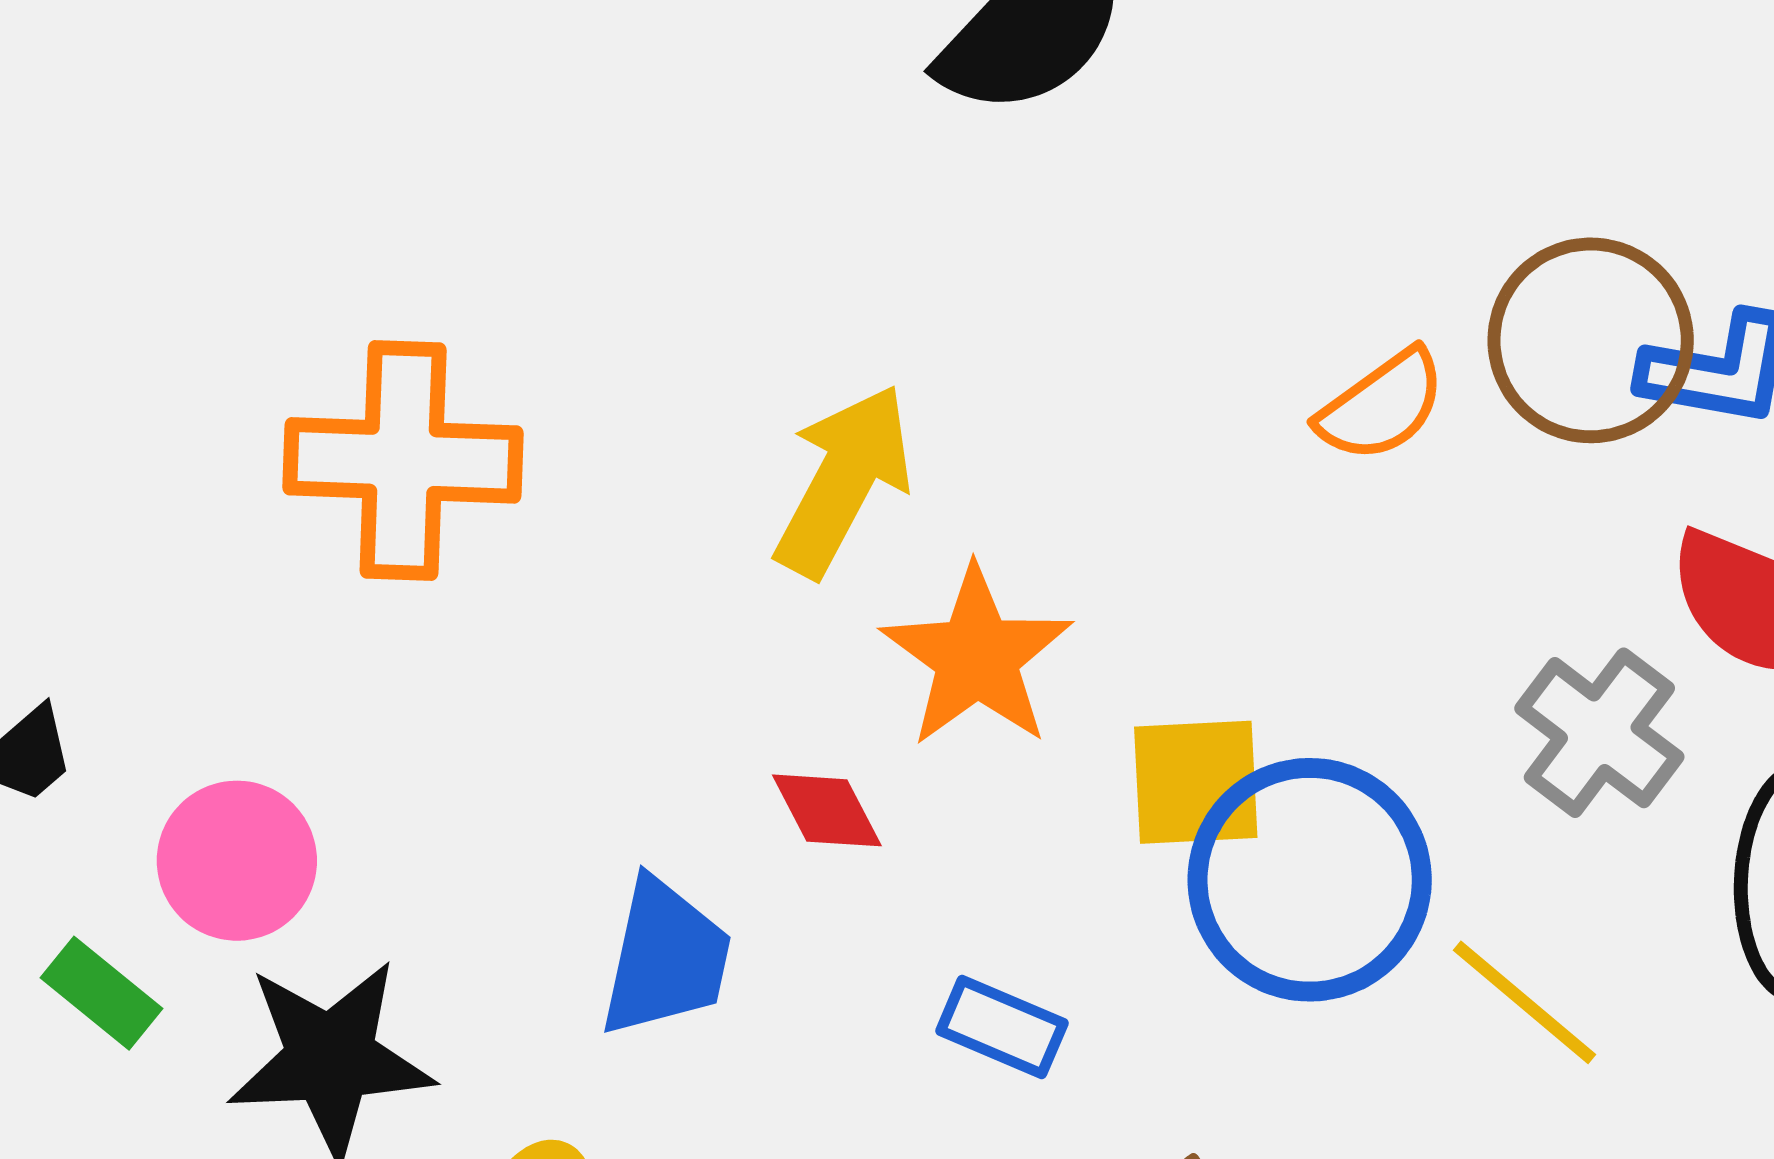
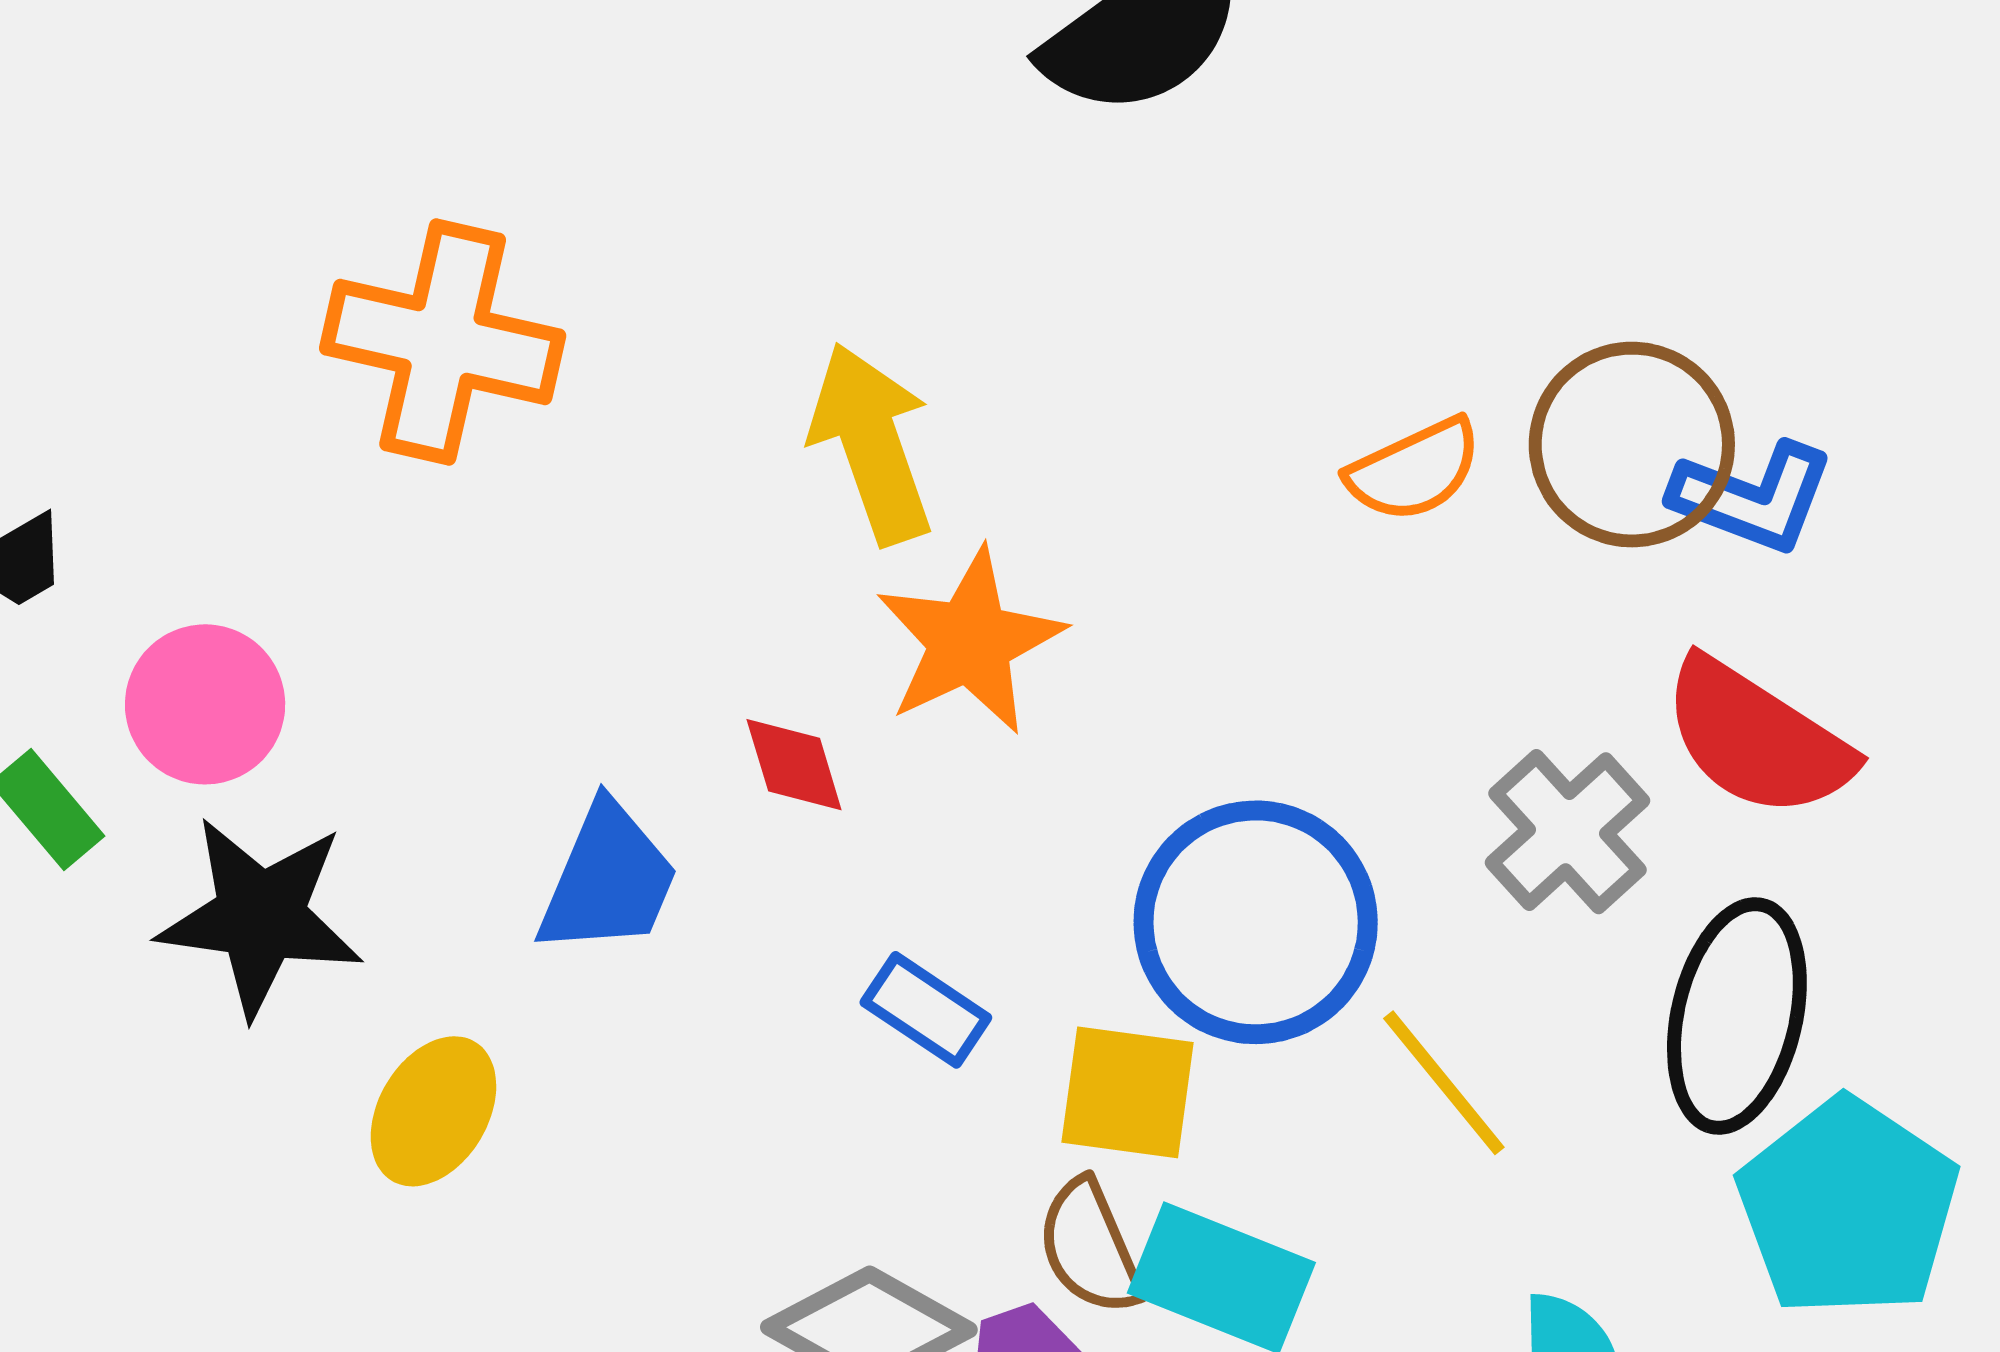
yellow arrow: (843, 481) -> (872, 444), turned -58
yellow square: (1196, 782) -> (1128, 1092), moved

